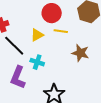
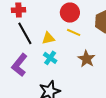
yellow triangle: (37, 35) -> (48, 38), moved
cyan cross: (37, 62) -> (50, 58), moved

